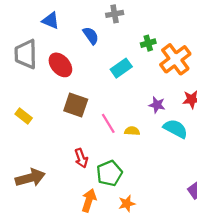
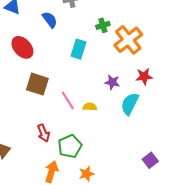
cyan rectangle: (121, 68) -> (78, 49), turned -36
cyan semicircle: (175, 129) -> (130, 104), turned -90

